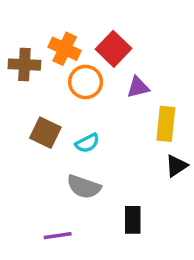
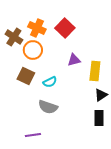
brown cross: (24, 65) -> (14, 37), turned 30
orange circle: (86, 82) -> (33, 50), moved
purple triangle: (138, 87) -> (74, 60), moved
black rectangle: (133, 220) -> (99, 118), moved

